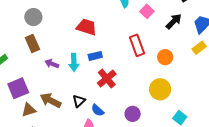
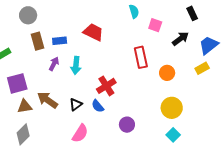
pink square: (147, 11) -> (155, 25), turned -32
gray circle: (33, 17) -> (28, 15), moved
blue rectangle: (95, 56) -> (60, 41), moved
purple arrow: (52, 64) -> (54, 64), turned 88
yellow circle: (160, 89) -> (172, 108), moved
blue semicircle: (98, 110) -> (98, 106), moved

